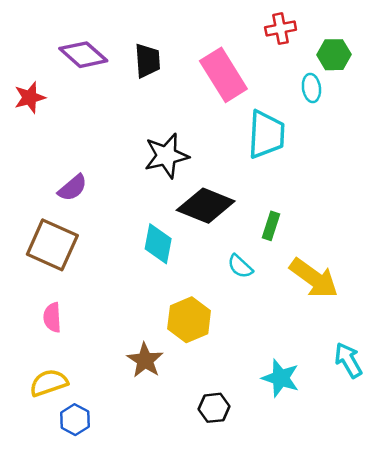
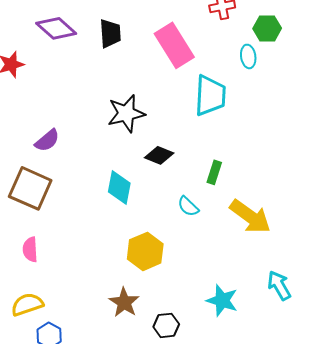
black diamond: (206, 206) -> (159, 155), size x0.6
brown star: (145, 360) -> (124, 302), moved

